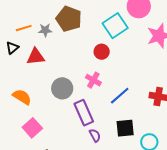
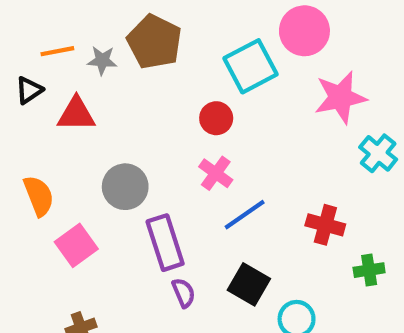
pink cross: (93, 80) -> (216, 173), moved
orange semicircle: (22, 97) -> (39, 196), turned 30
pink square: (32, 128) -> (76, 245), moved
black square: (125, 128) -> (249, 284), turned 30

